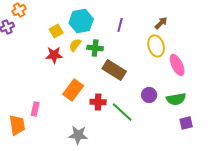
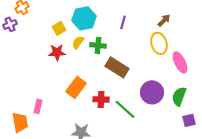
purple circle: (149, 95) -> (152, 92), size x1.5
green semicircle: (176, 99) -> (179, 96), turned 120

